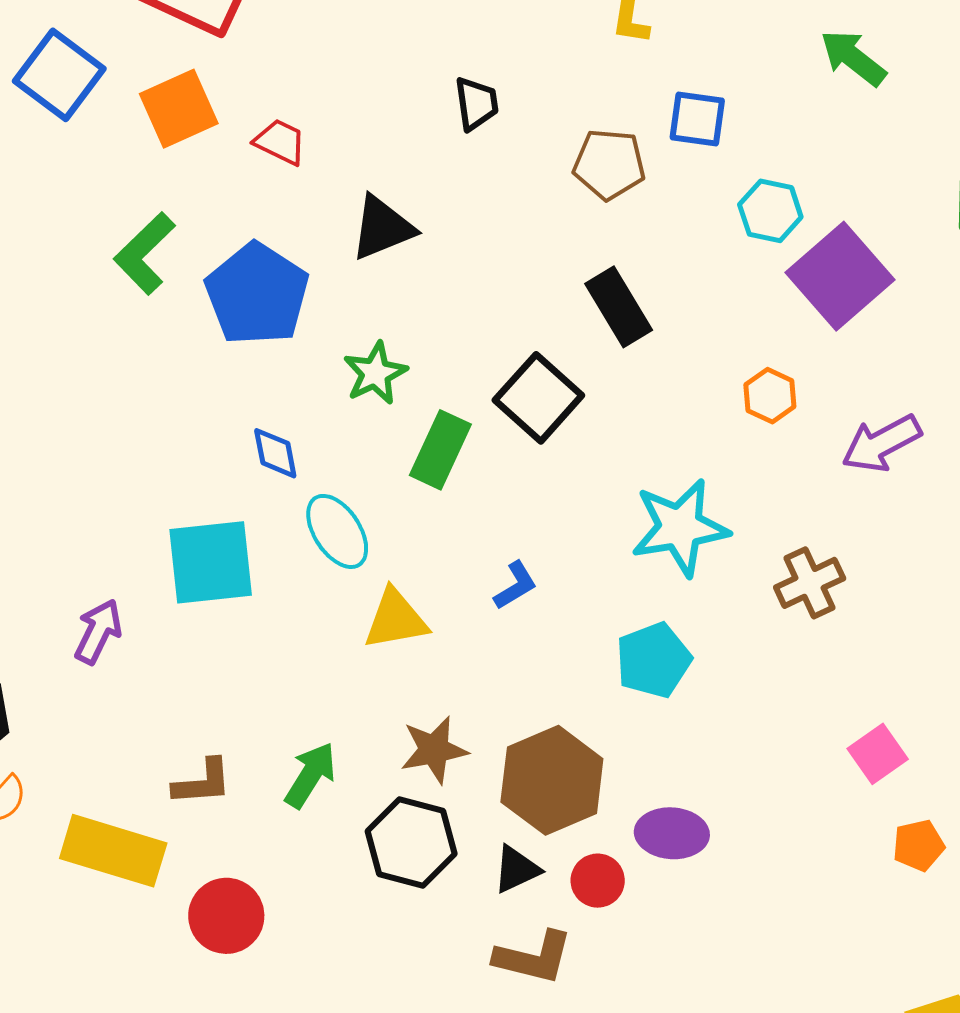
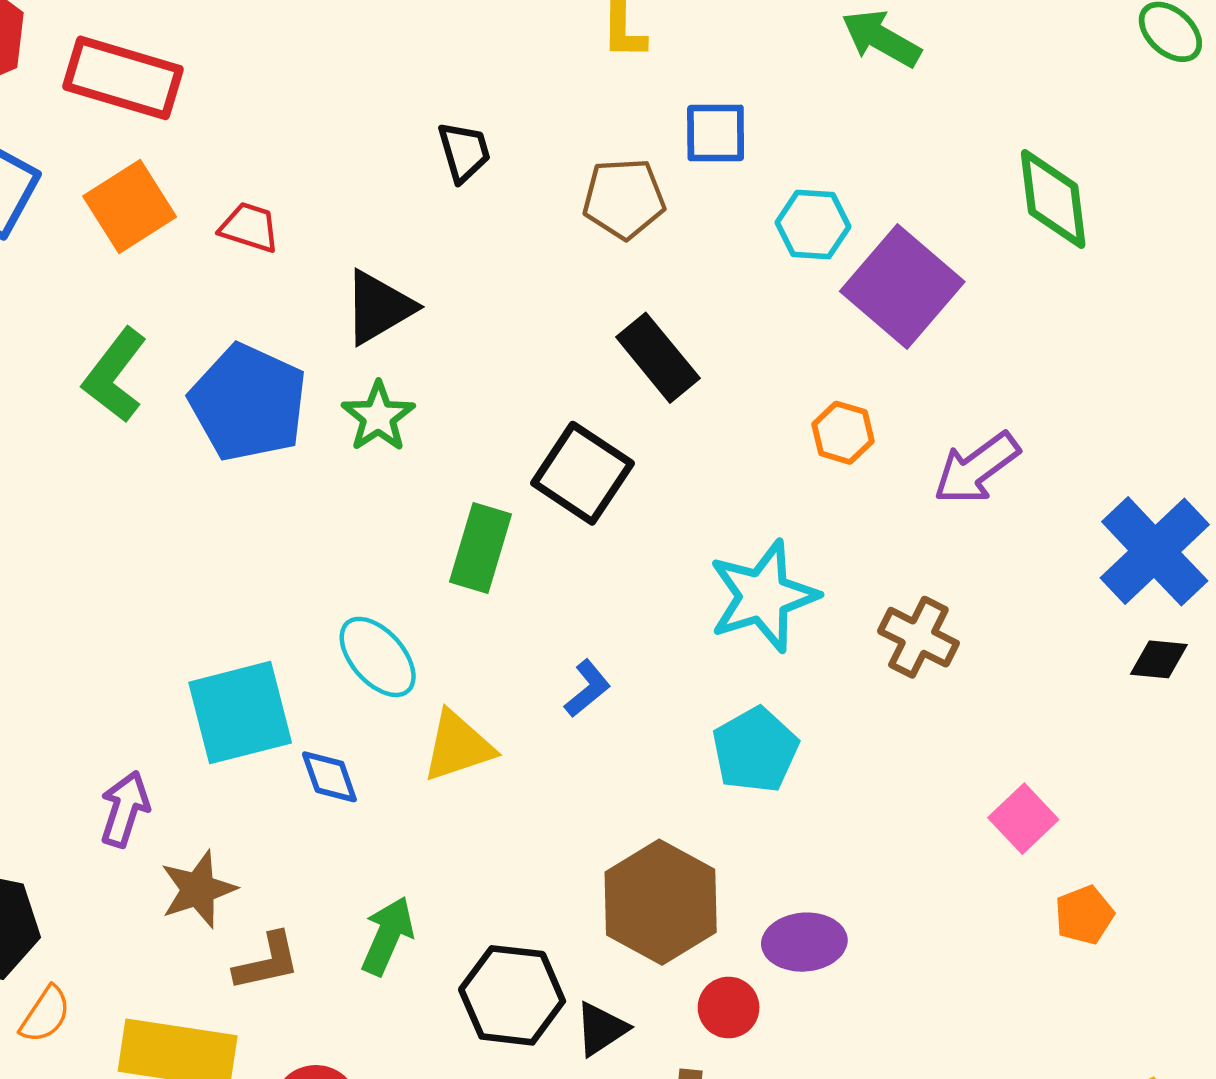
green star: (375, 373) -> (378, 417), moved
blue diamond: (275, 453) -> (329, 777), moved
brown cross: (810, 583) -> (918, 637), turned -30
brown star: (434, 750) -> (198, 889), moved
black triangle: (516, 869) -> (601, 1029), moved

